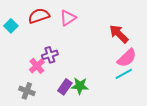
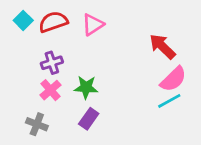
cyan square: (11, 26) -> (23, 20), moved
purple cross: (50, 55) -> (52, 63), moved
green star: (80, 86) -> (86, 87), moved

